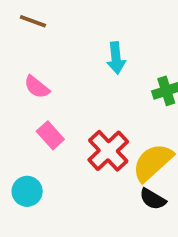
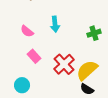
cyan arrow: (116, 58) -> (55, 24), moved

